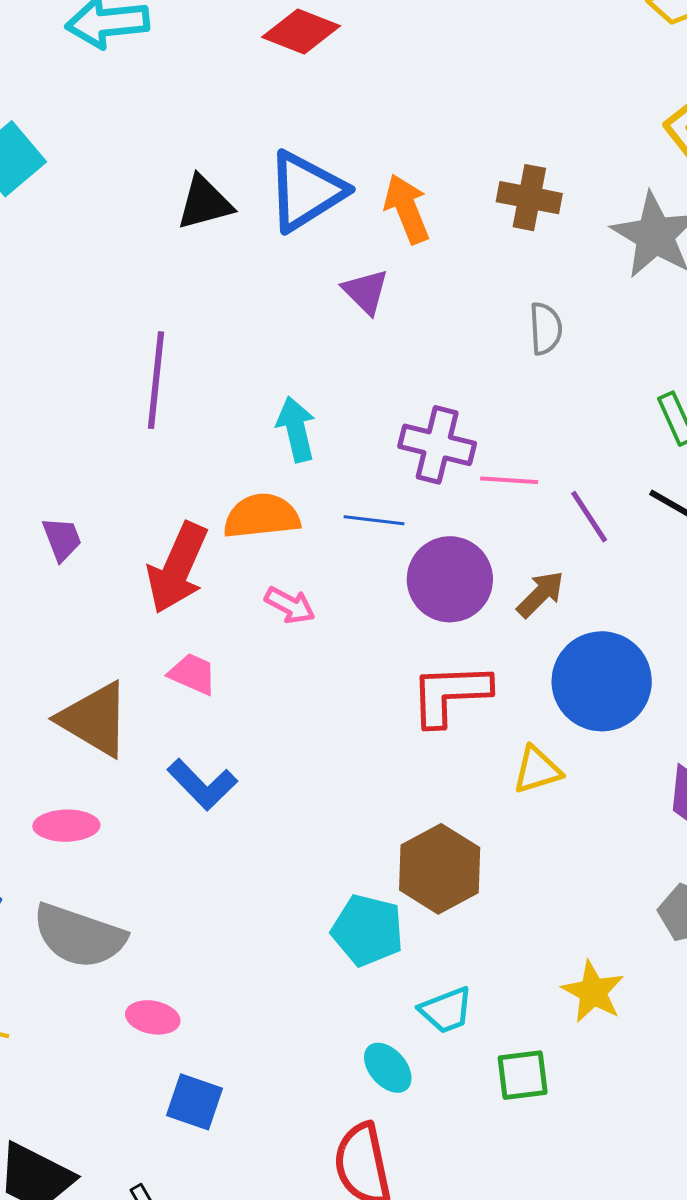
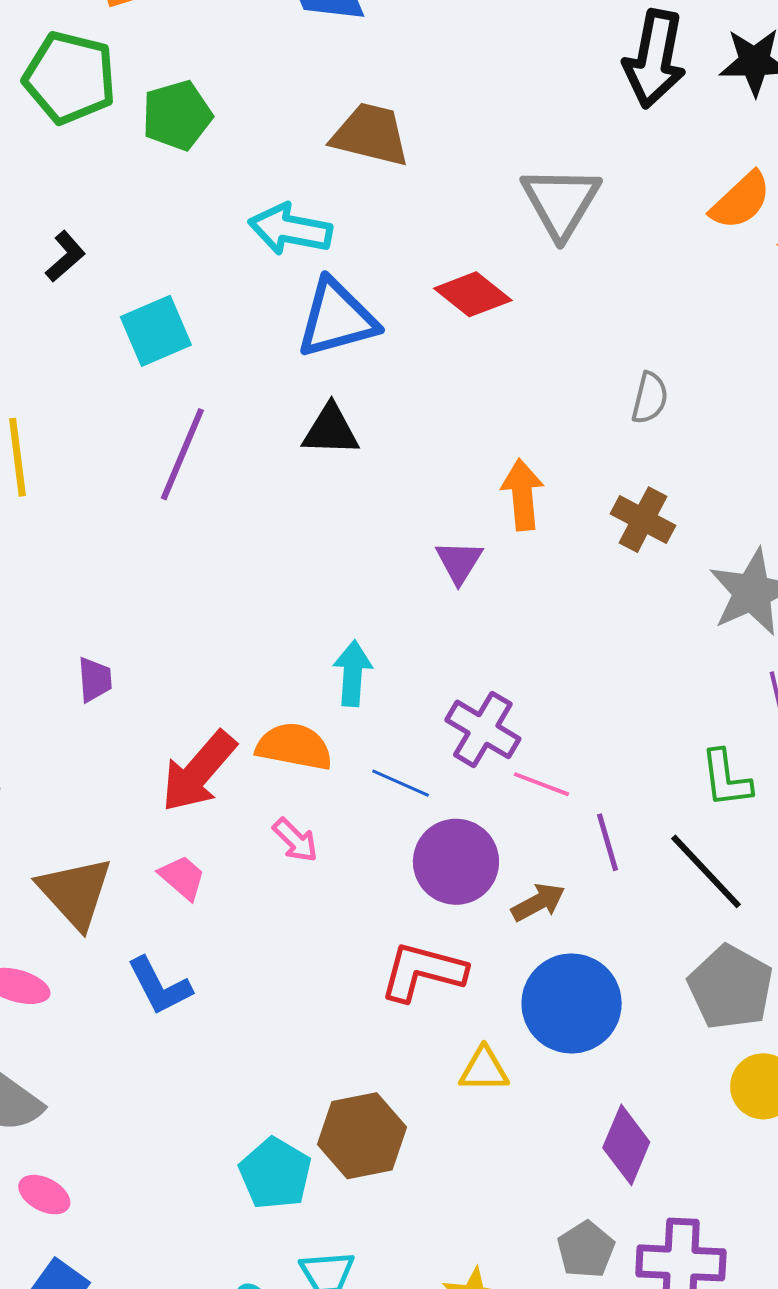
blue triangle: (306, 191) -> (337, 319), moved
gray semicircle: (546, 329) -> (650, 398), moved
purple line: (156, 380) -> (182, 454), moved
purple trapezoid: (62, 539) -> (95, 680), moved

